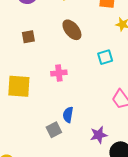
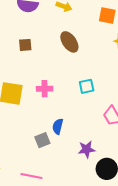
cyan square: (105, 57) -> (87, 86), moved
pink cross: (59, 73) -> (45, 89), moved

